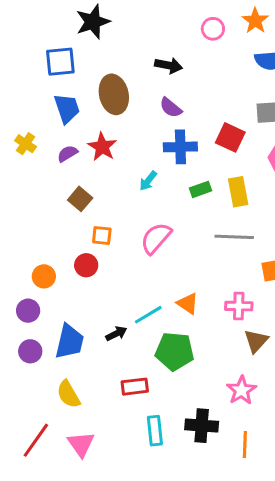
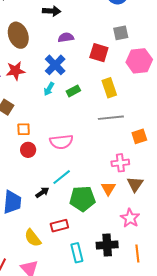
purple semicircle: (171, 108) -> (66, 37), moved, turned 140
red star: (102, 147) -> (16, 71), turned -30
blue cross: (180, 147) -> (55, 65), moved, turned -35
green rectangle: (201, 189) -> (73, 91), moved
pink semicircle: (156, 238) -> (61, 142), moved, turned -130
red circle: (86, 265) -> (28, 150), moved
orange triangle: (188, 303) -> (108, 188), moved, turned 35
yellow semicircle: (68, 394) -> (33, 238), moved

